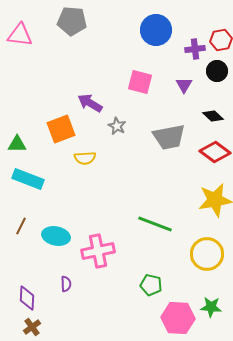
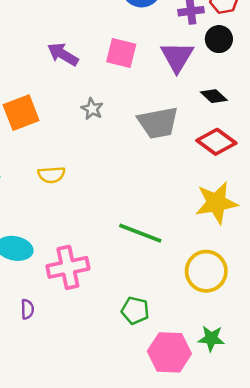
purple triangle: (184, 85) -> (177, 57), size x1.6
purple arrow: (90, 103) -> (63, 54), moved
yellow semicircle: (85, 158) -> (51, 175), moved

